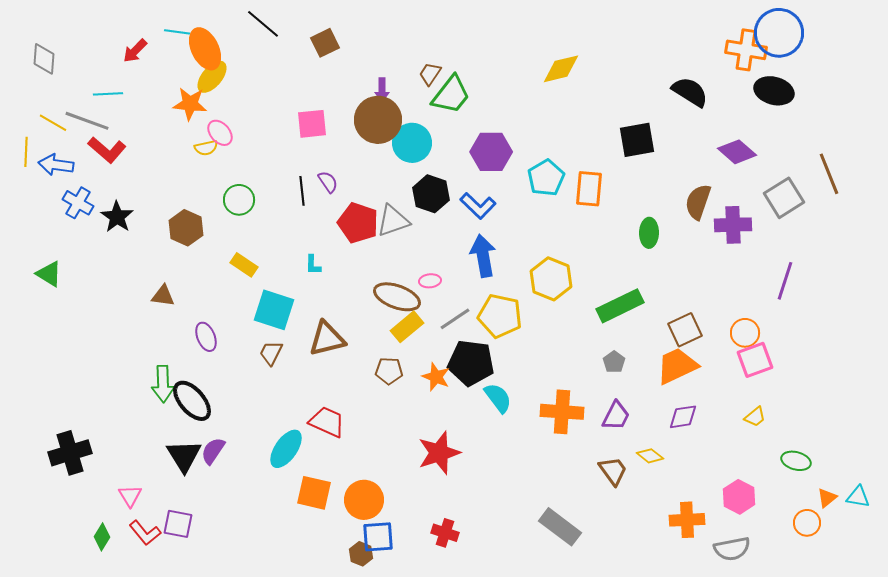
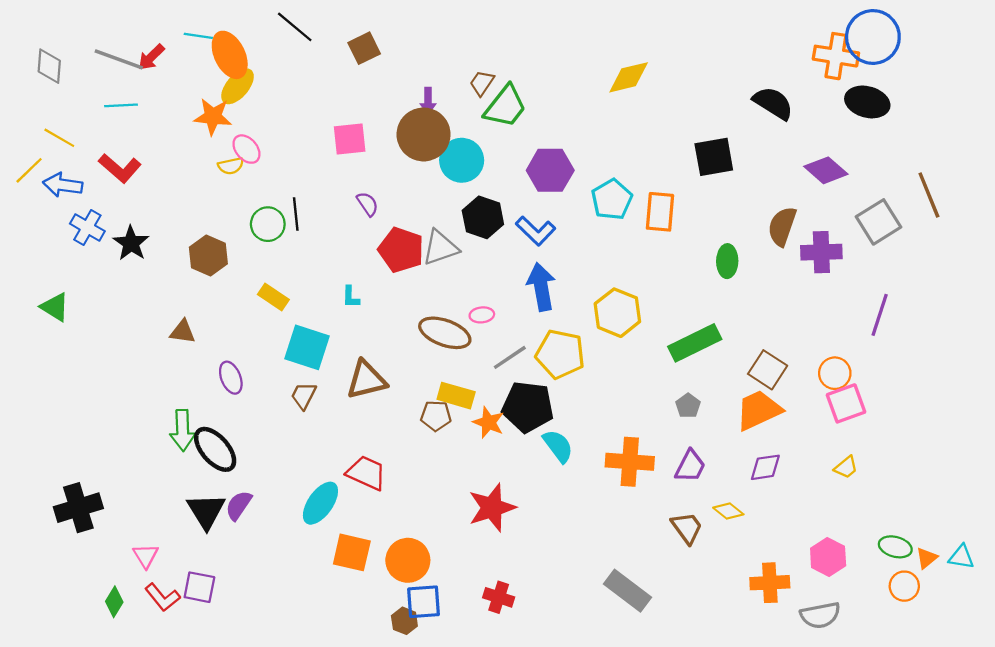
gray line: (87, 121) -> (119, 59), moved
yellow line: (26, 152) -> (29, 170), turned 44
black line: (302, 191) -> (296, 214), moved
yellow rectangle: (407, 327) -> (456, 396), moved, turned 56
brown square: (685, 330) -> (768, 370), turned -32
green ellipse: (796, 461) -> (895, 547), moved

